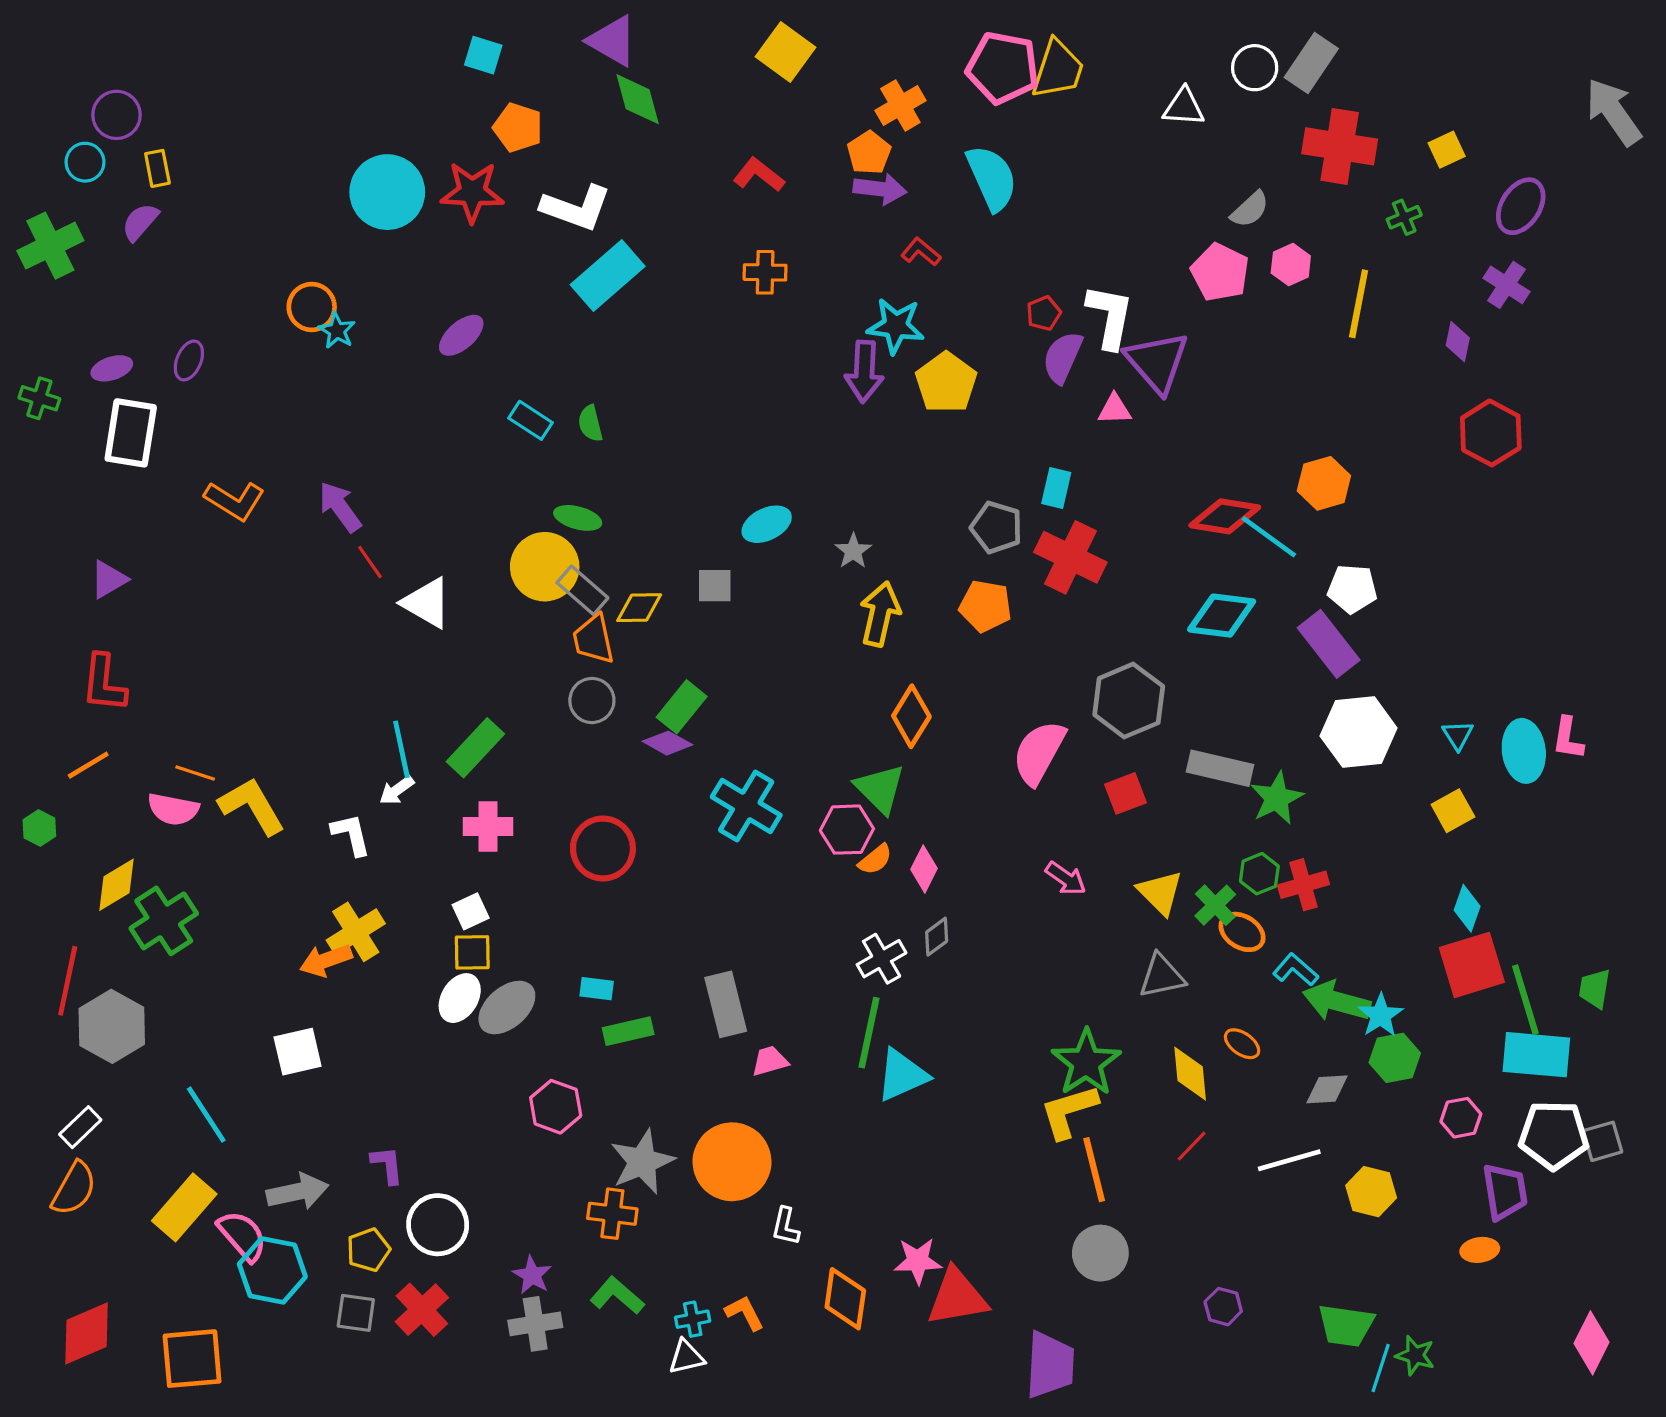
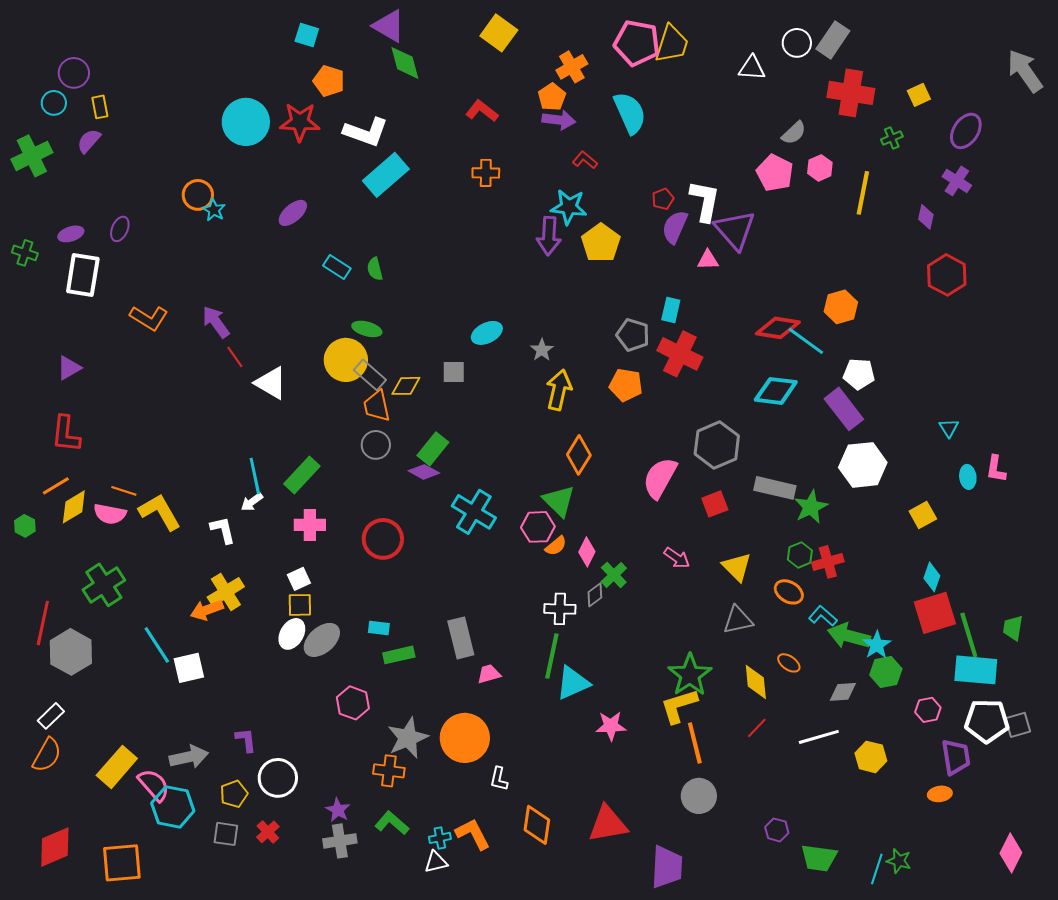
cyan triangle: (1458, 735) -> (949, 428), moved
cyan ellipse: (1524, 751) -> (968, 477), size x0.6
yellow diamond: (116, 885) -> (74, 507), moved
green cross: (1215, 905) -> (614, 575), moved
white cross: (882, 959) -> (560, 609), turned 32
cyan line: (206, 1115) -> (157, 645), moved
pink star: (918, 1261) -> (611, 726), moved
red cross: (422, 1310) -> (268, 832), size x0.7
orange L-shape: (745, 1313) -> (473, 834), size x1.4
green trapezoid: (1346, 1325) -> (819, 858), moved

